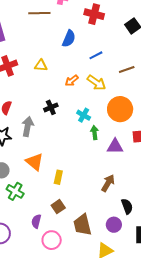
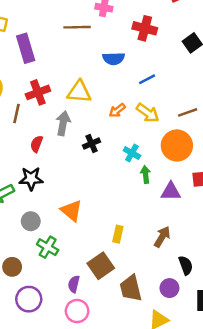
blue semicircle: (69, 39) -> (114, 59), turned 66
yellow triangle: (41, 65) -> (79, 92), size x1.5
brown line: (127, 70) -> (188, 112), moved
gray arrow: (28, 126) -> (63, 123), moved
yellow rectangle: (58, 177) -> (118, 234), moved
brown square: (58, 207) -> (101, 266), size x1.5
pink circle: (52, 240) -> (77, 311), moved

